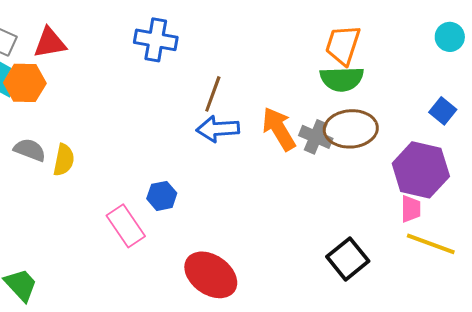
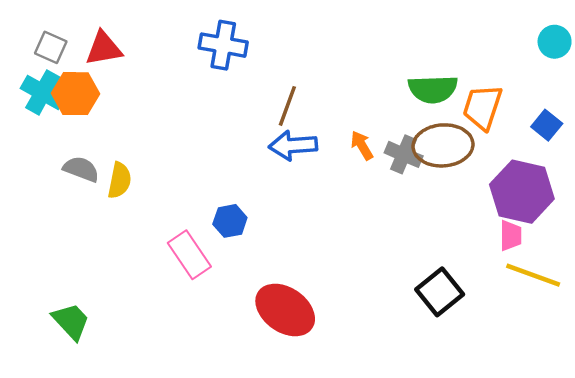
orange trapezoid: (343, 45) -> (482, 107), moved
orange arrow: (279, 129) -> (362, 145), size x0.6

